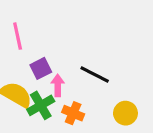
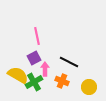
pink line: (18, 36) -> (37, 36), moved
orange cross: (73, 113) -> (62, 81), moved

